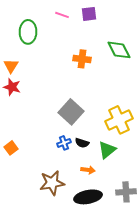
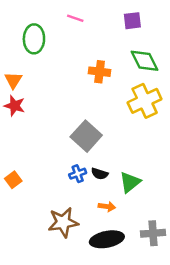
purple square: (89, 14) -> (132, 21), moved
yellow cross: (119, 120) -> (145, 101), moved

